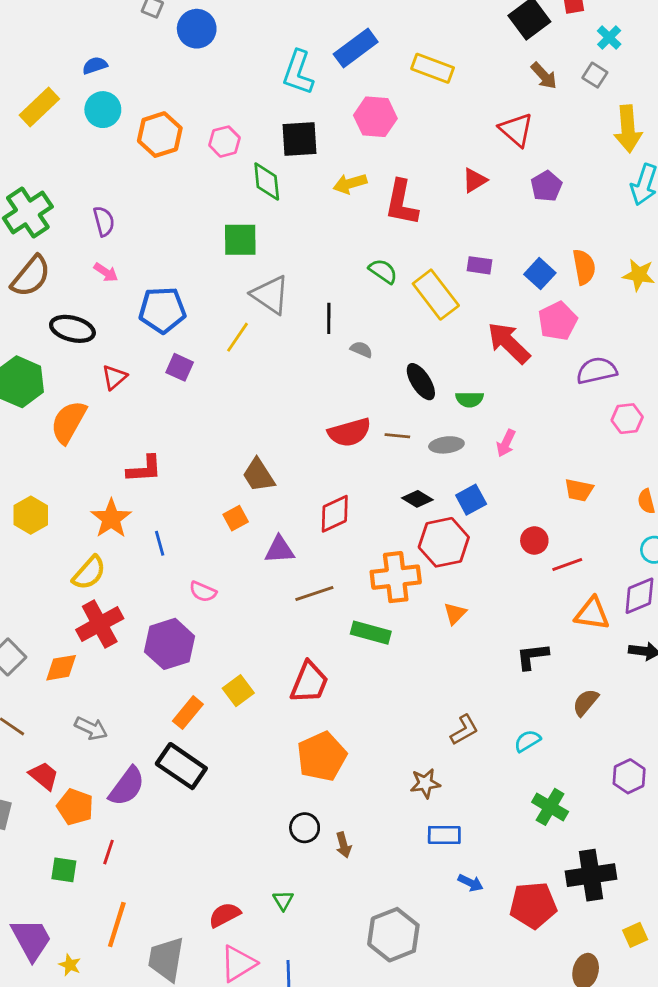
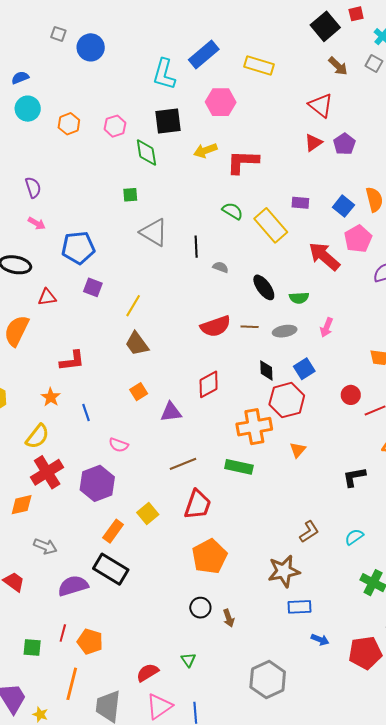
orange hexagon: (160, 135) -> (69, 124), size x0.7
red triangle: (475, 180) -> (313, 143), moved
red L-shape: (401, 203) -> (243, 162), turned 84
green square: (240, 240) -> (130, 195), size x0.6
yellow line: (238, 337) -> (133, 306), moved
red triangle: (114, 377) -> (47, 297), turned 36
brown trapezoid: (259, 475) -> (137, 344), moved
black diamond: (417, 499) -> (266, 370), turned 60
orange star: (111, 519) -> (51, 397), size x0.7
brown line: (314, 593) -> (183, 464), moved
brown star: (425, 783) -> (284, 571), size x1.5
purple semicircle: (127, 786) -> (73, 586), turned -140
orange pentagon: (75, 807) -> (90, 642), moved

